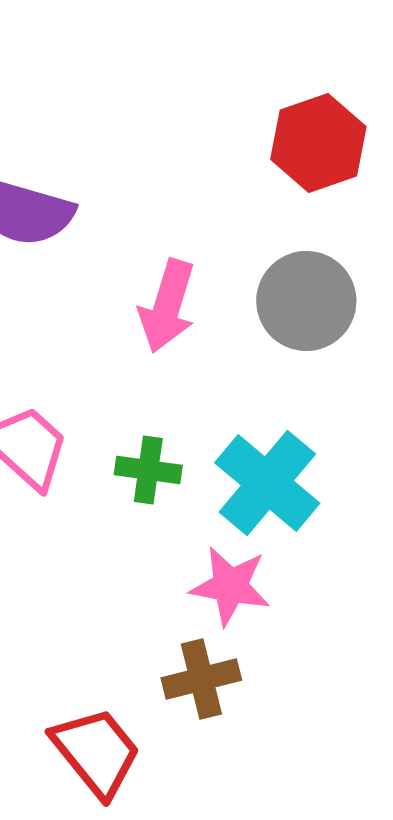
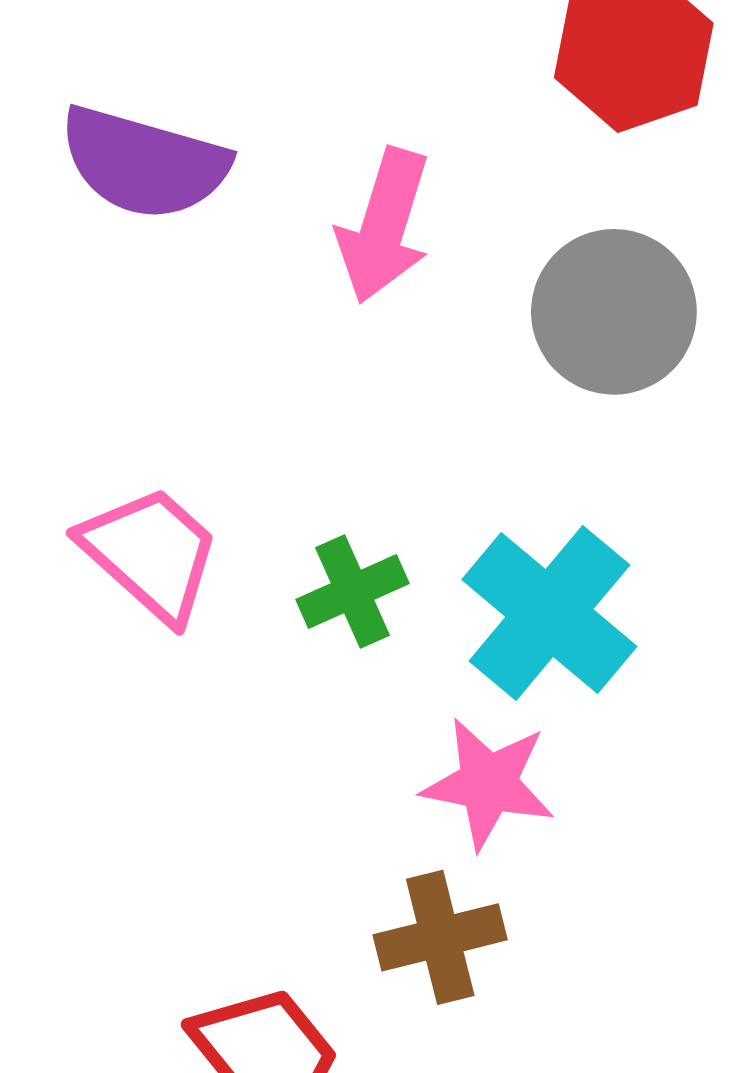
pink arrow: (167, 306) -> (384, 226), moved
green cross: (148, 470) -> (352, 591), turned -32

